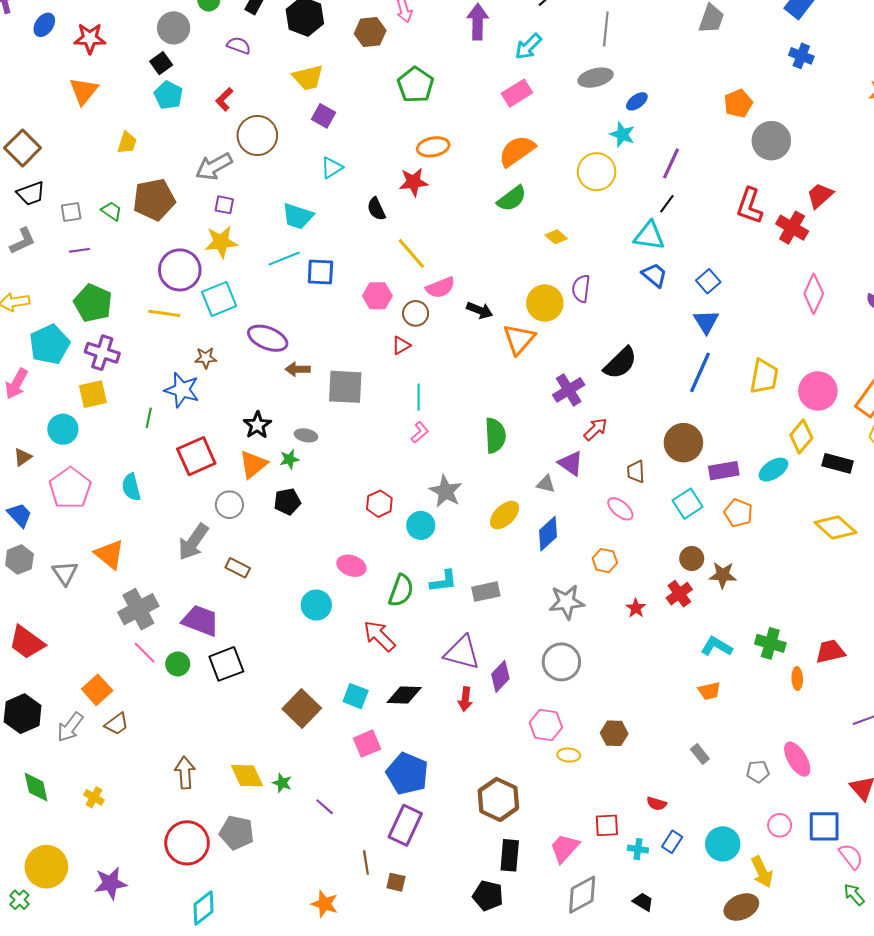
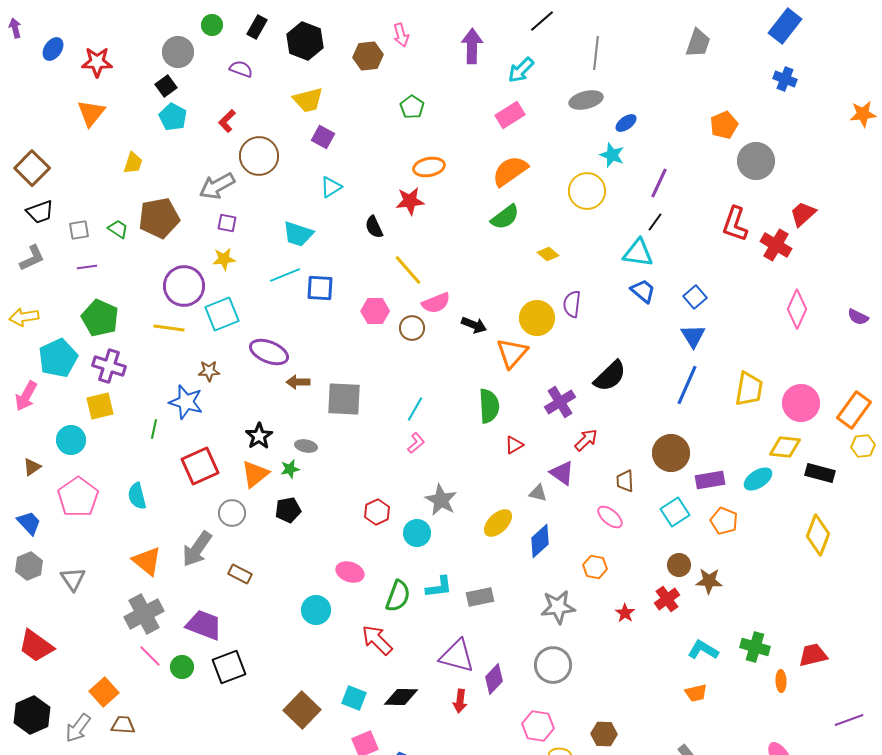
green pentagon: (416, 85) -> (412, 107), size x0.7
yellow star: (221, 242) -> (224, 259), size x0.7
red triangle: (401, 345) -> (514, 445), moved
cyan line: (419, 397) -> (415, 409), turned 30
green semicircle: (495, 435) -> (489, 406), moved
yellow diamond: (801, 436) -> (785, 447), turned 56
yellow diamond: (835, 527) -> (818, 535), turned 69
orange triangle: (109, 554) -> (147, 561), moved
brown trapezoid: (117, 724) -> (123, 725), turned -140

